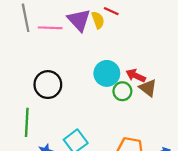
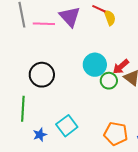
yellow semicircle: (98, 20) -> (110, 18), moved
red arrow: (136, 76) -> (121, 67), turned -66

